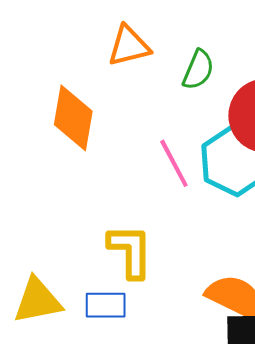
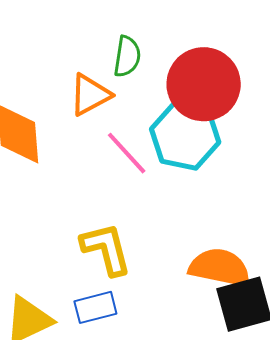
orange triangle: (129, 46) -> (90, 95), moved

